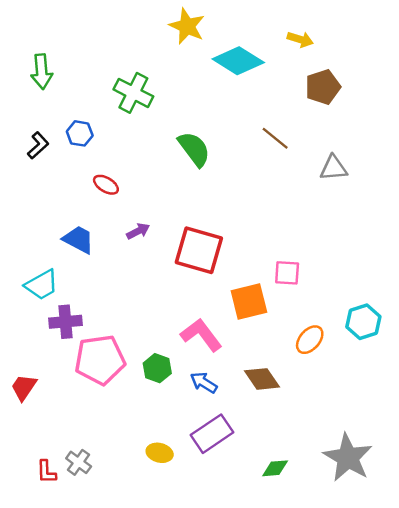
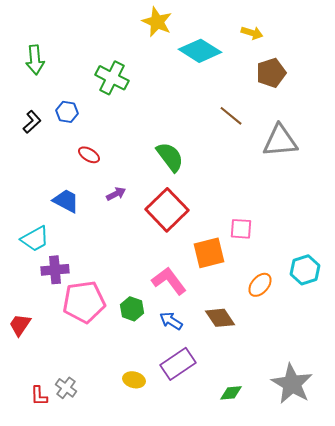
green semicircle: (194, 149) -> (170, 157), moved
gray triangle: (334, 168) -> (280, 141), size x1.5
red square: (199, 250) -> (167, 210), turned 30

